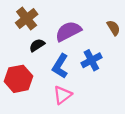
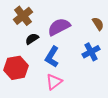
blue cross: (91, 60) -> (91, 52), moved

